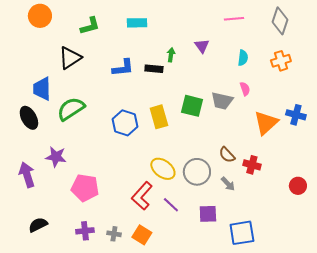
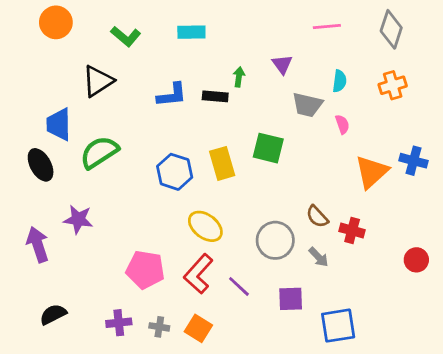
green L-shape: (90, 26) -> (126, 36), turned 55
gray trapezoid: (222, 101) -> (307, 105), moved
yellow ellipse: (163, 169) -> (205, 226), moved
pink pentagon: (85, 188) -> (145, 270), moved

